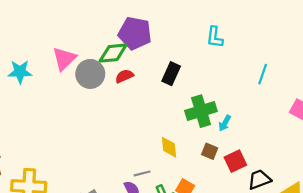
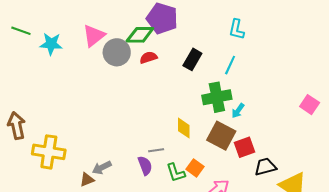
cyan line: (263, 74) -> (230, 65), moved
brown square: (210, 151) -> (221, 136), size x1.8

